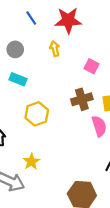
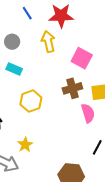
yellow arrow: (55, 49) -> (48, 42), size x1.5
pink square: (91, 66) -> (82, 58), size x1.5

